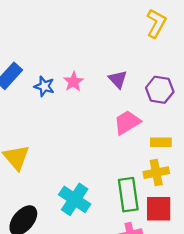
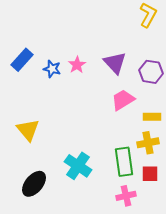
purple triangle: (118, 79) -> (115, 63), size x1.4
red square: (159, 209) -> (150, 174), size x0.7

